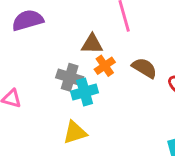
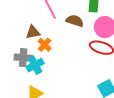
brown semicircle: (144, 68) -> (75, 21), moved

